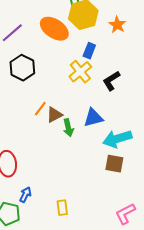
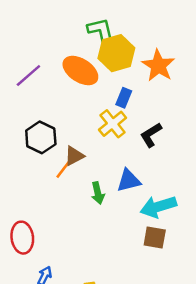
orange star: (117, 25) -> (158, 66), size x1.5
black hexagon: (22, 68) -> (41, 137), moved
brown triangle: (54, 115) -> (74, 156), moved

